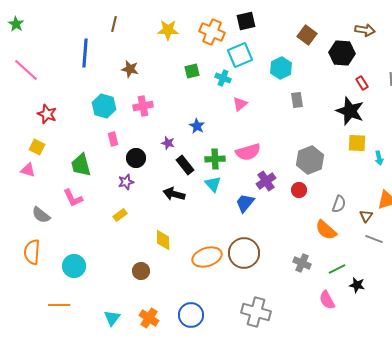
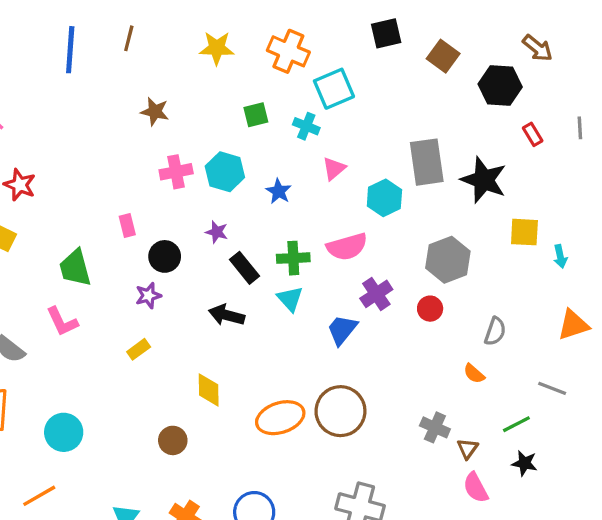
black square: (246, 21) -> (386, 33), moved
brown arrow: (365, 30) -> (537, 48), turned 30
blue line: (85, 53) -> (70, 50), moved
cyan hexagon: (281, 68) -> (384, 198), moved
gray rectangle: (297, 100) -> (427, 162), size x1.8
cyan hexagon: (104, 106) -> (225, 172), moved
black star: (350, 111) -> (484, 180), moved
blue star: (197, 126) -> (279, 191), moved
brown triangle: (366, 216) -> (467, 449), moved
orange semicircle: (326, 230) -> (474, 374), size x0.6
green line: (337, 269) -> (516, 424), moved
orange line: (59, 305) -> (39, 496), turned -30

